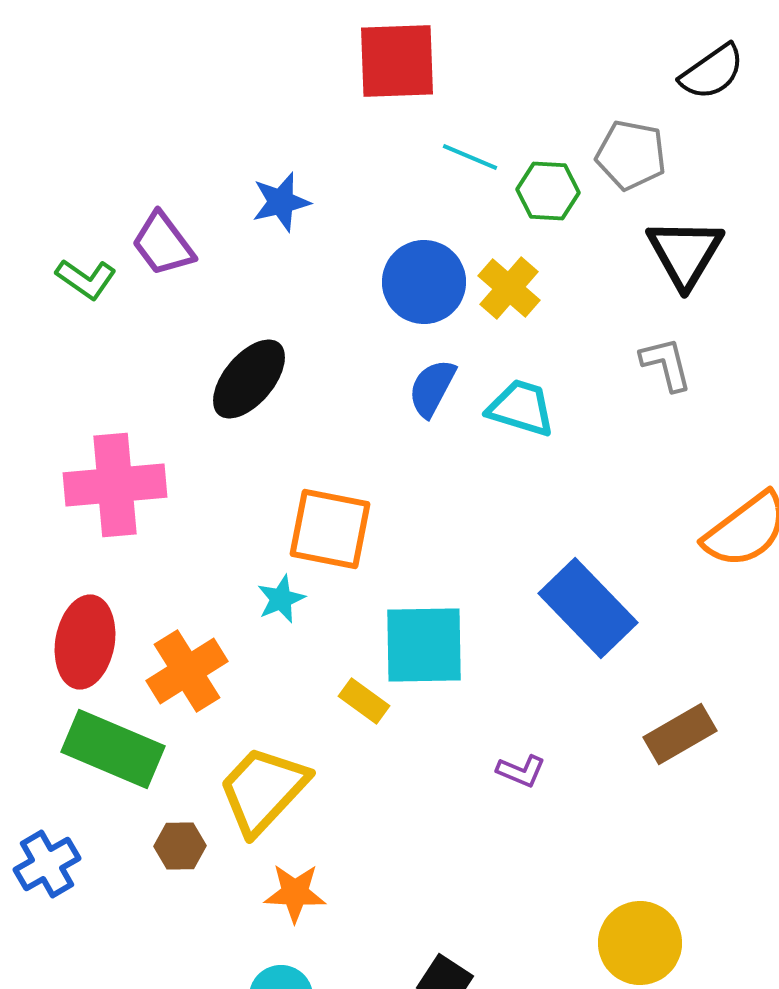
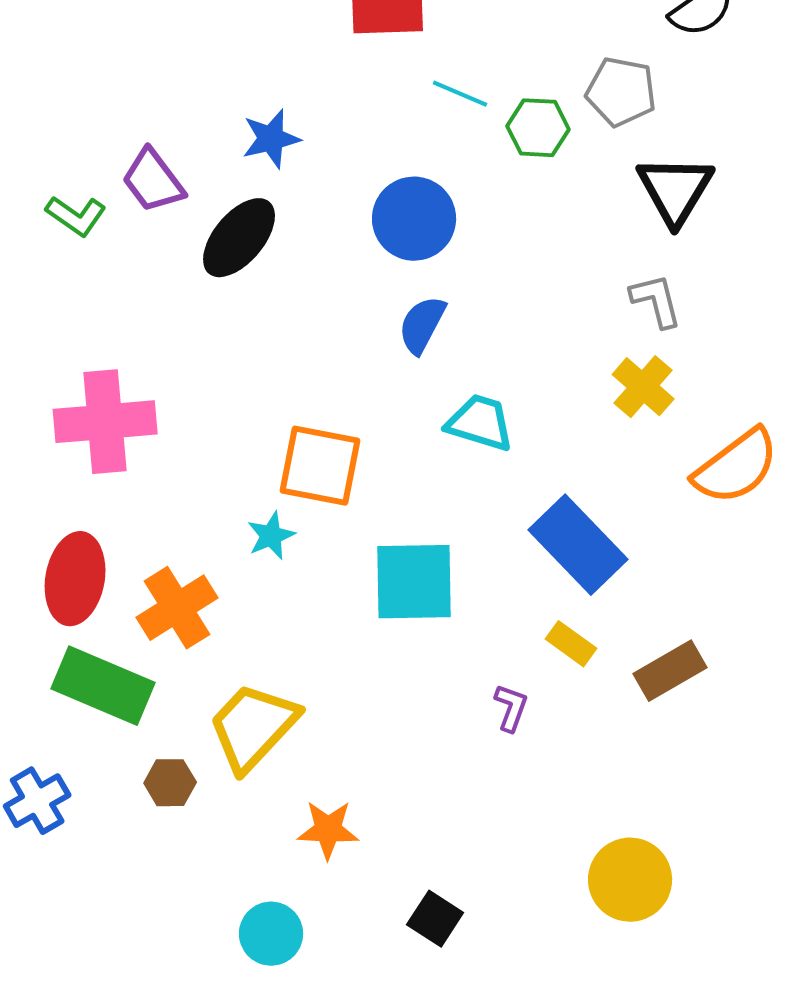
yellow cross: (509, 288) -> (643, 387), moved
black ellipse: (249, 379) -> (239, 238), moved
cyan trapezoid: (521, 408) -> (480, 423), moved
yellow rectangle: (364, 701) -> (571, 644), moved
purple L-shape: (521, 771) -> (511, 708), turned -93
orange star: (295, 893) -> (328, 830), moved

